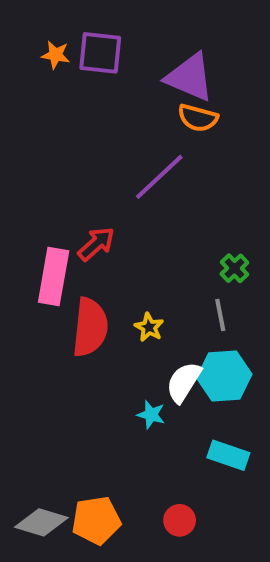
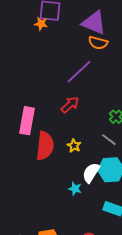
orange star: (56, 55) -> (41, 24), moved
red arrow: (96, 244) -> (70, 105), moved
gray line: (220, 315) -> (109, 140), turned -42

